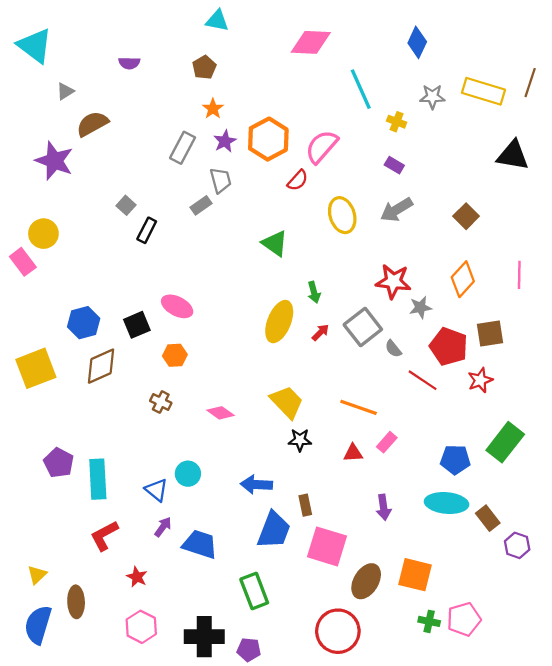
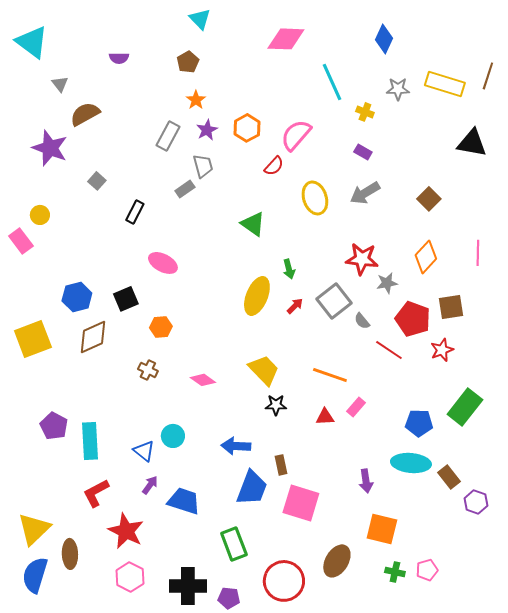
cyan triangle: (217, 21) -> (200, 19), turned 35
gray triangle: (65, 91) -> (60, 84), turned -36
orange hexagon: (268, 139) -> (247, 128), size x0.7
gray square: (126, 205) -> (97, 181), moved
yellow circle: (43, 234) -> (40, 215), size x0.7
pink ellipse: (177, 306) -> (163, 263), moved
purple arrow: (383, 507) -> (366, 481), moved
yellow triangle: (37, 575) -> (34, 529), size x1.8
red star: (137, 577) -> (126, 531), size x1.8
brown ellipse: (366, 581) -> (337, 561), moved
pink pentagon: (464, 619) -> (427, 570), size x0.7
red circle: (338, 631) -> (284, 581), moved

